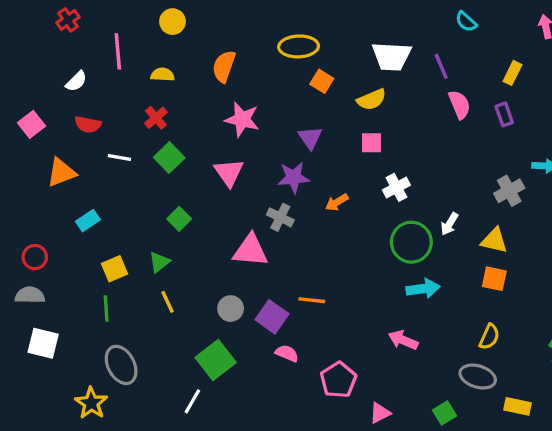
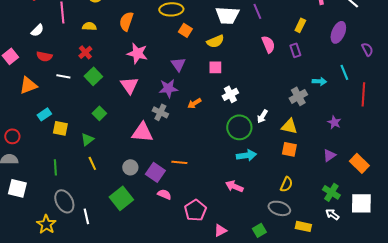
purple line: (441, 66) -> (257, 11), moved
yellow square: (114, 269) -> (60, 128), moved, turned 35
white line: (192, 401) -> (86, 216), moved, turned -42

